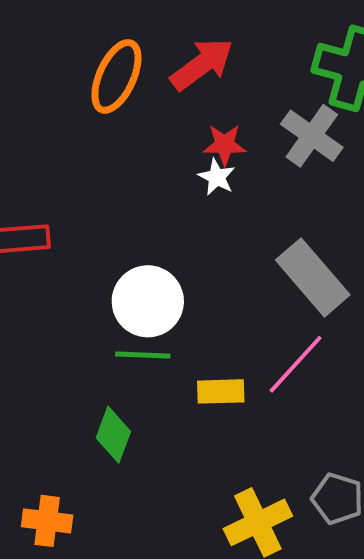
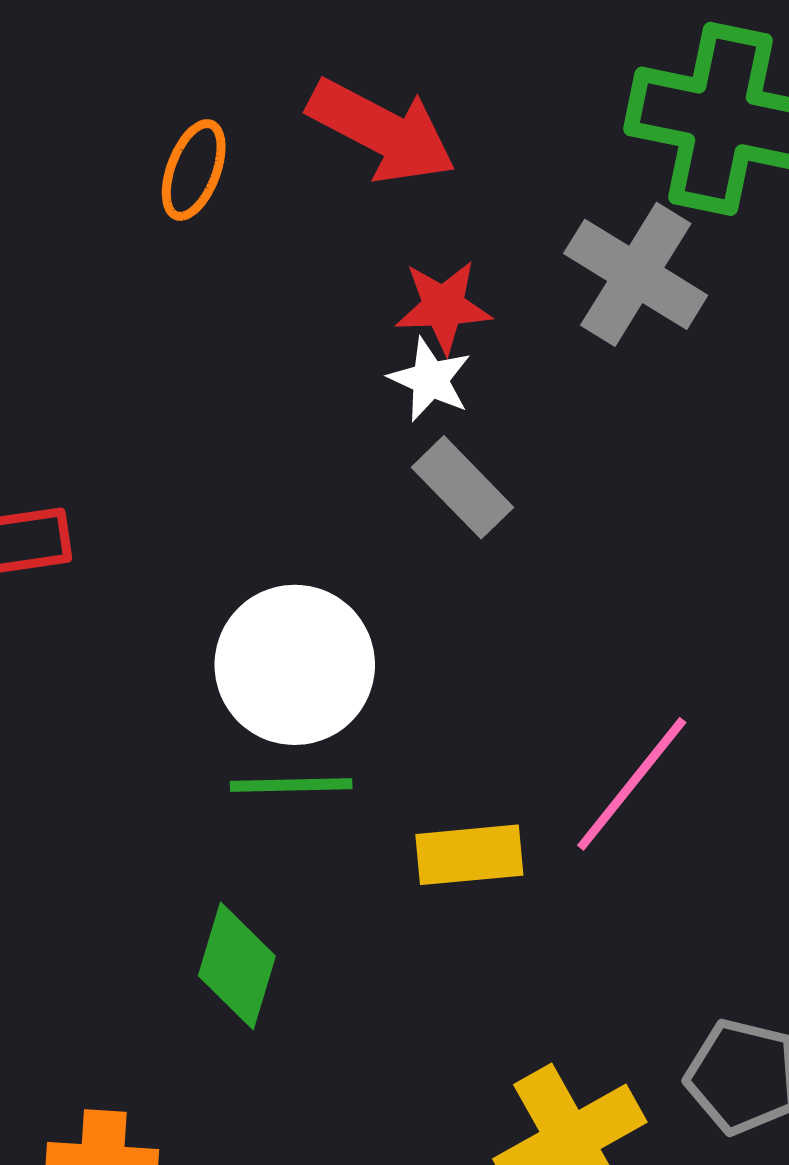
red arrow: (202, 64) -> (382, 131), turned 68
orange ellipse: (116, 76) -> (194, 170), size x0.6
gray rectangle: (313, 277) -> (462, 487), moved, size x0.6

